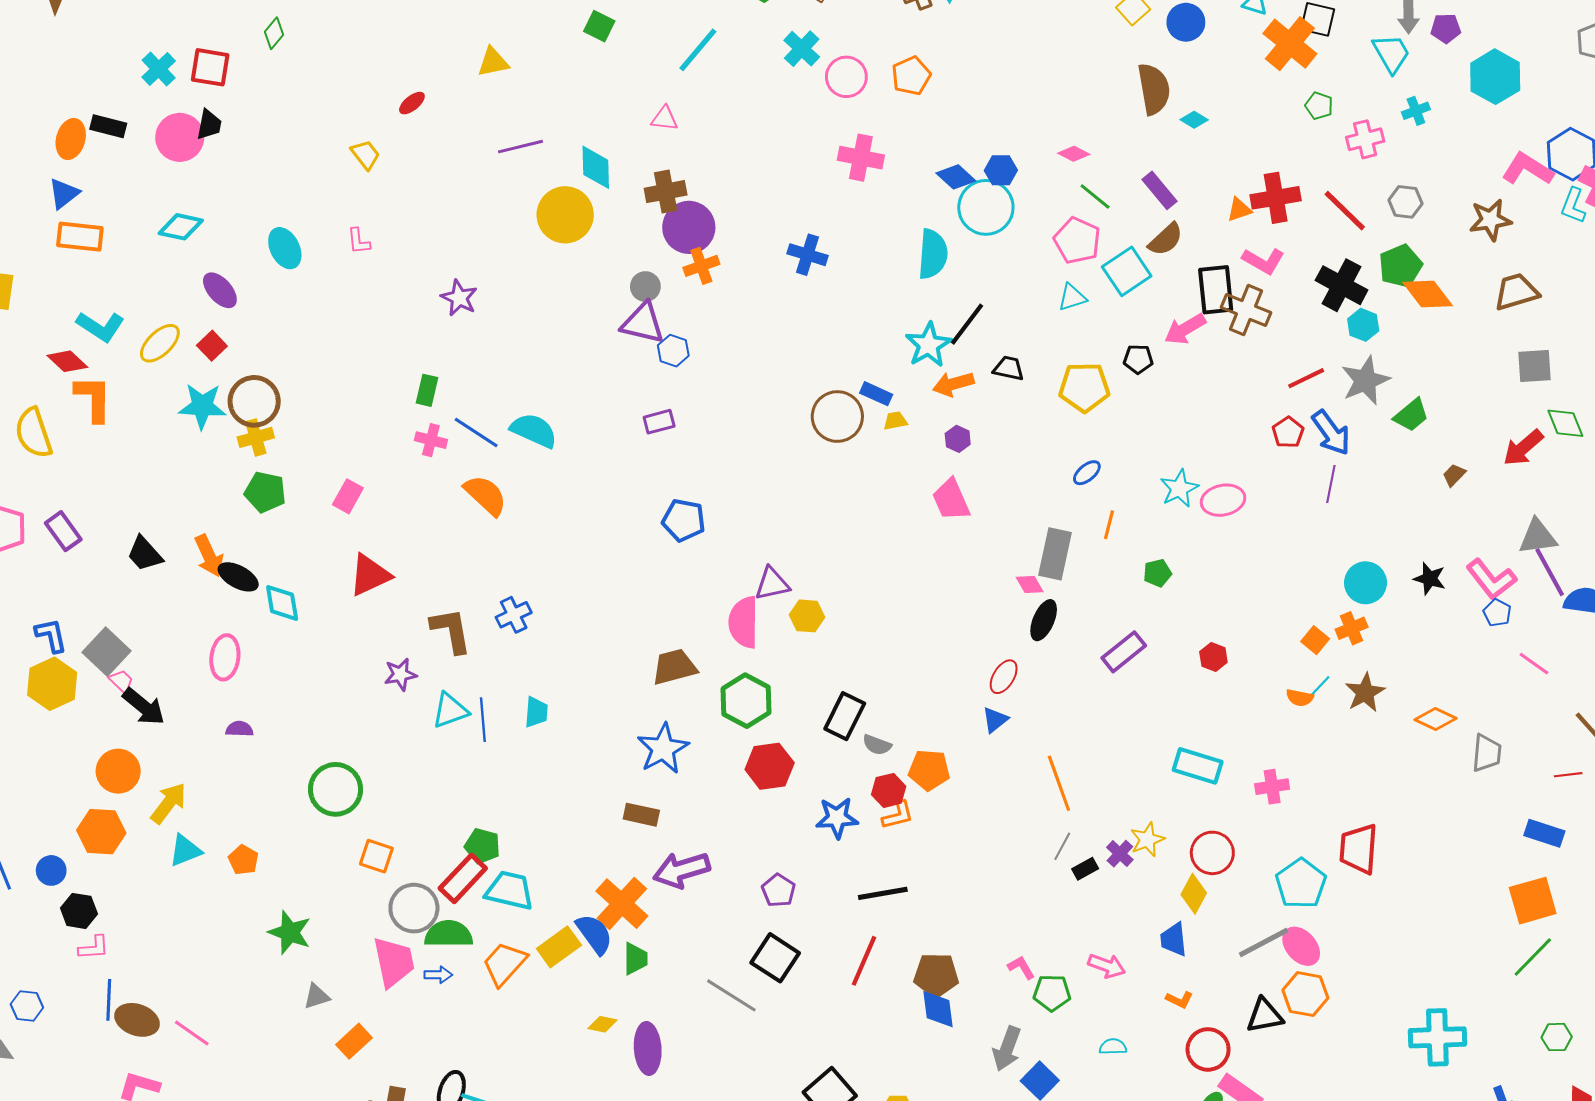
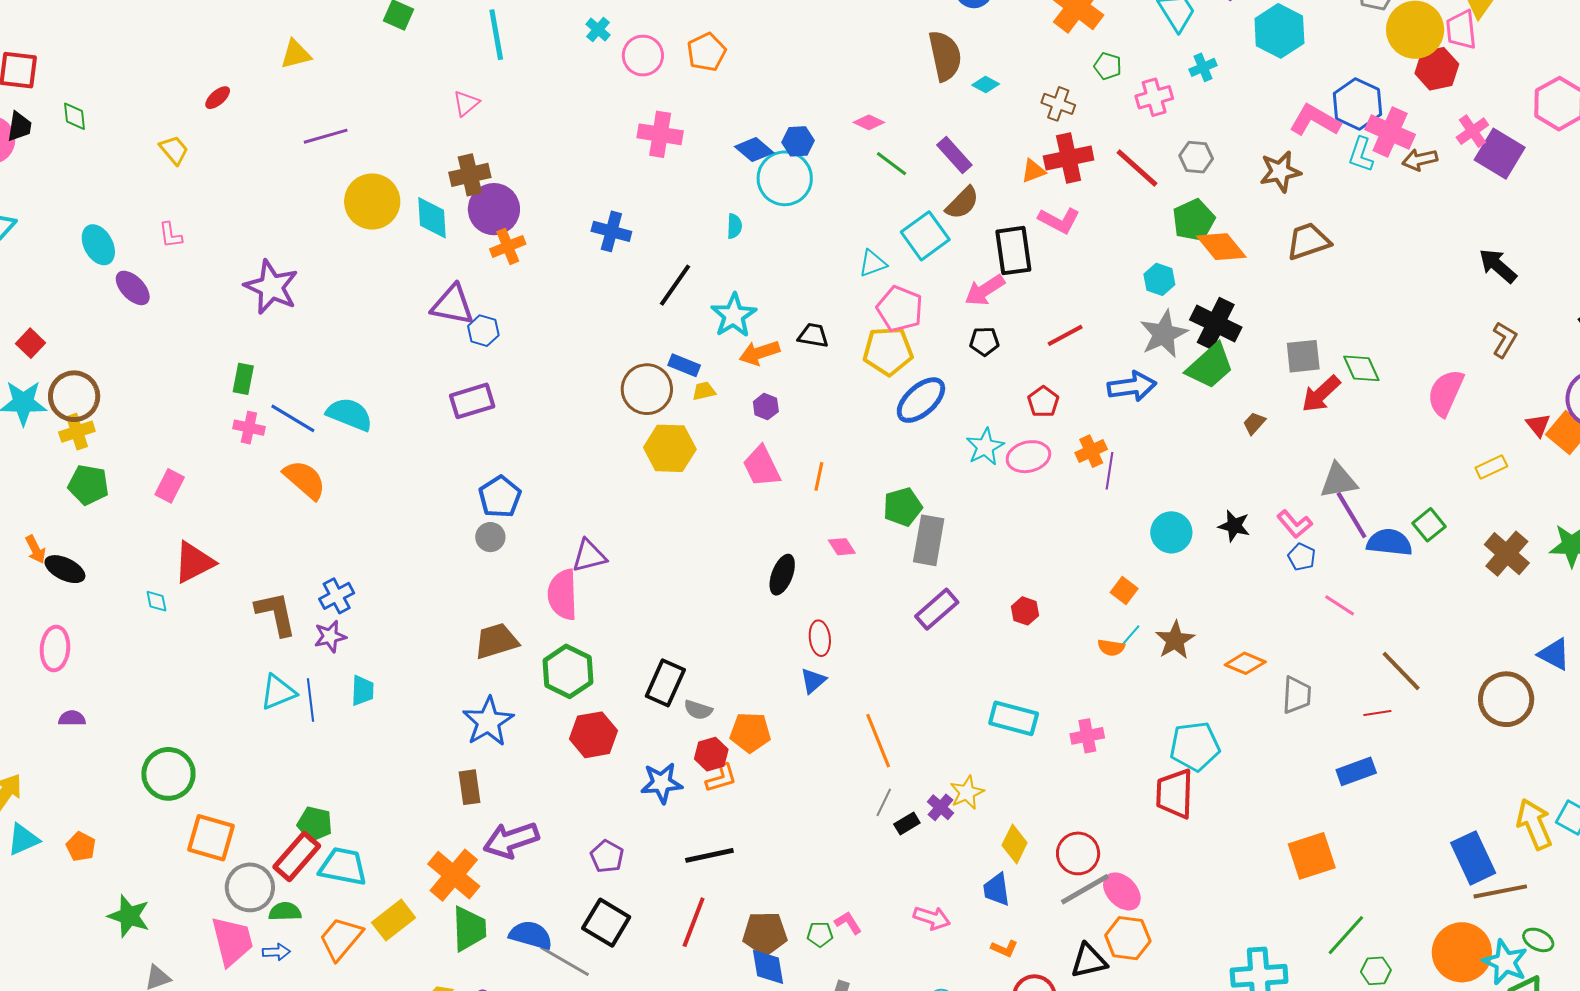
green diamond: (274, 33) -> (74, 116), moved, turned -44
cyan cross: (802, 49) -> (598, 30), size x0.7
cyan line: (698, 50) -> (496, 35), turned -48
pink triangle: (665, 119) -> (466, 103), turned -44
cyan diamond: (596, 167) -> (432, 218), moved
pink pentagon: (1077, 240) -> (900, 309), moved
cyan semicircle: (933, 254) -> (734, 226), size x0.5
black cross: (1342, 285) -> (1216, 323), moved
gray circle: (645, 287) -> (490, 537), moved
purple ellipse: (220, 290) -> (133, 288), moved
purple star: (459, 298) -> (271, 287), size x1.5
brown cross: (1246, 310) -> (1058, 104), moved, size x0.7
black line: (967, 324) -> (675, 285), moved
black pentagon: (1138, 359) -> (984, 341), moved
gray square: (1535, 366) -> (1303, 356), moved
red line: (1306, 378) -> (1065, 335), moved
green trapezoid: (1411, 415) -> (1210, 366), size x1.4
purple rectangle: (659, 422) -> (472, 401), size x1.4
red pentagon: (1288, 432) -> (1043, 402), moved
blue arrow: (1331, 433) -> (1132, 386), turned -60
blue ellipse: (1087, 473) -> (921, 400), moved, size x1.8
purple line: (1331, 484) -> (1109, 471), moved
blue pentagon: (684, 520) -> (500, 497), turned 30
orange line: (1109, 525) -> (819, 476), moved
gray rectangle: (1055, 554) -> (929, 540), moved
orange arrow: (209, 556) -> (36, 549), size x0.7
green pentagon: (1157, 573) -> (903, 507), moved, size x1.4
pink L-shape: (1491, 579) -> (1295, 524), size x0.7
cyan diamond: (282, 603) -> (156, 601), moved, size x0.6
yellow hexagon: (807, 616) -> (670, 448), moved, size x1.5
black ellipse: (1044, 620) -> (782, 575), moved
orange cross: (1352, 628) -> (1091, 451), moved
purple star: (400, 674) -> (330, 636), moved
red ellipse: (1004, 677) -> (820, 638), turned -36
brown rectangle: (641, 815) -> (469, 787), turned 72
blue rectangle: (1544, 833) -> (1356, 771), turned -36
red circle: (1212, 853) -> (1078, 853), moved
orange square: (376, 856) -> (211, 838), size x1.4
cyan pentagon: (1301, 884) -> (1195, 746), moved, turned 30
orange square: (1533, 901) -> (1312, 856), moved
green semicircle: (449, 934) -> (285, 912), size x0.7
blue semicircle: (594, 934) -> (531, 935), moved, turned -36
green line: (1533, 957) -> (1346, 935), moved
green trapezoid: (635, 959) -> (469, 929), size x1.4
green pentagon: (1052, 993) -> (820, 934), moved, size x0.7

